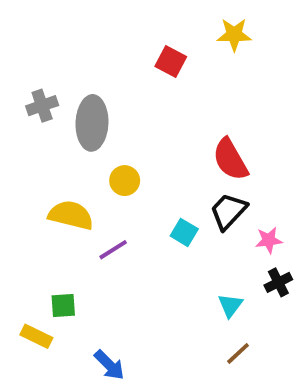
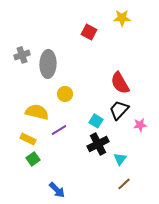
black cross: (278, 282) -> (98, 144), moved, size x1.5
green square: (63, 305) -> (33, 159), turned -32
yellow rectangle: (36, 336) -> (28, 139), moved

